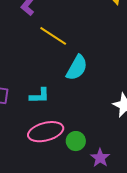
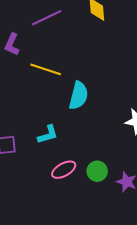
pink ellipse: (46, 132) -> (64, 170), size x0.7

